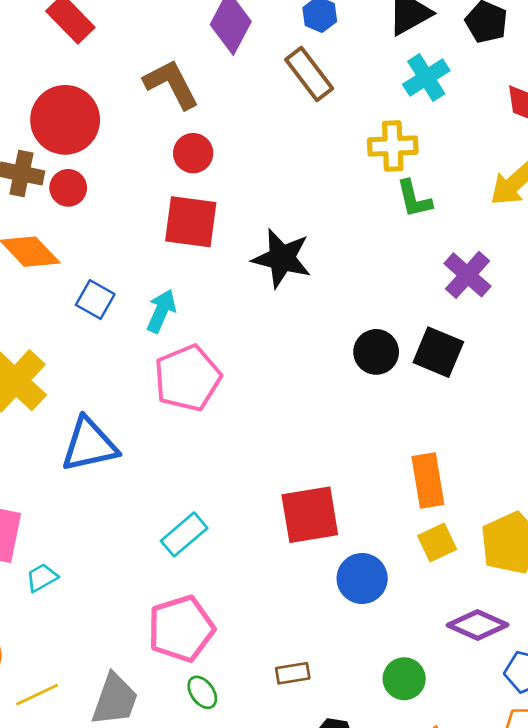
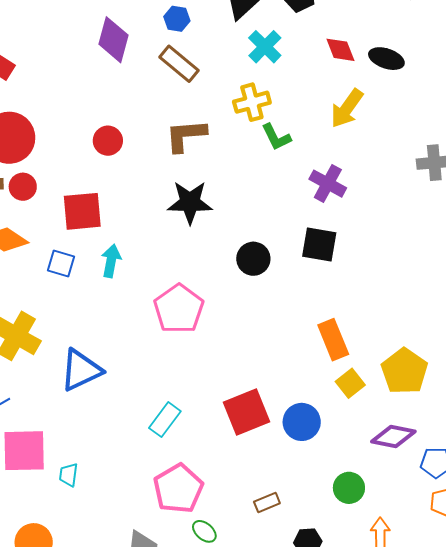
brown L-shape: (171, 84) -> (186, 135), moved, turned -54
red square: (191, 222) -> (82, 211), moved
black circle: (376, 352) -> (253, 259), moved
pink pentagon: (187, 378) -> (179, 309), moved
red square: (310, 515) -> (247, 412), moved
cyan trapezoid: (42, 578) -> (69, 475), turned -40

